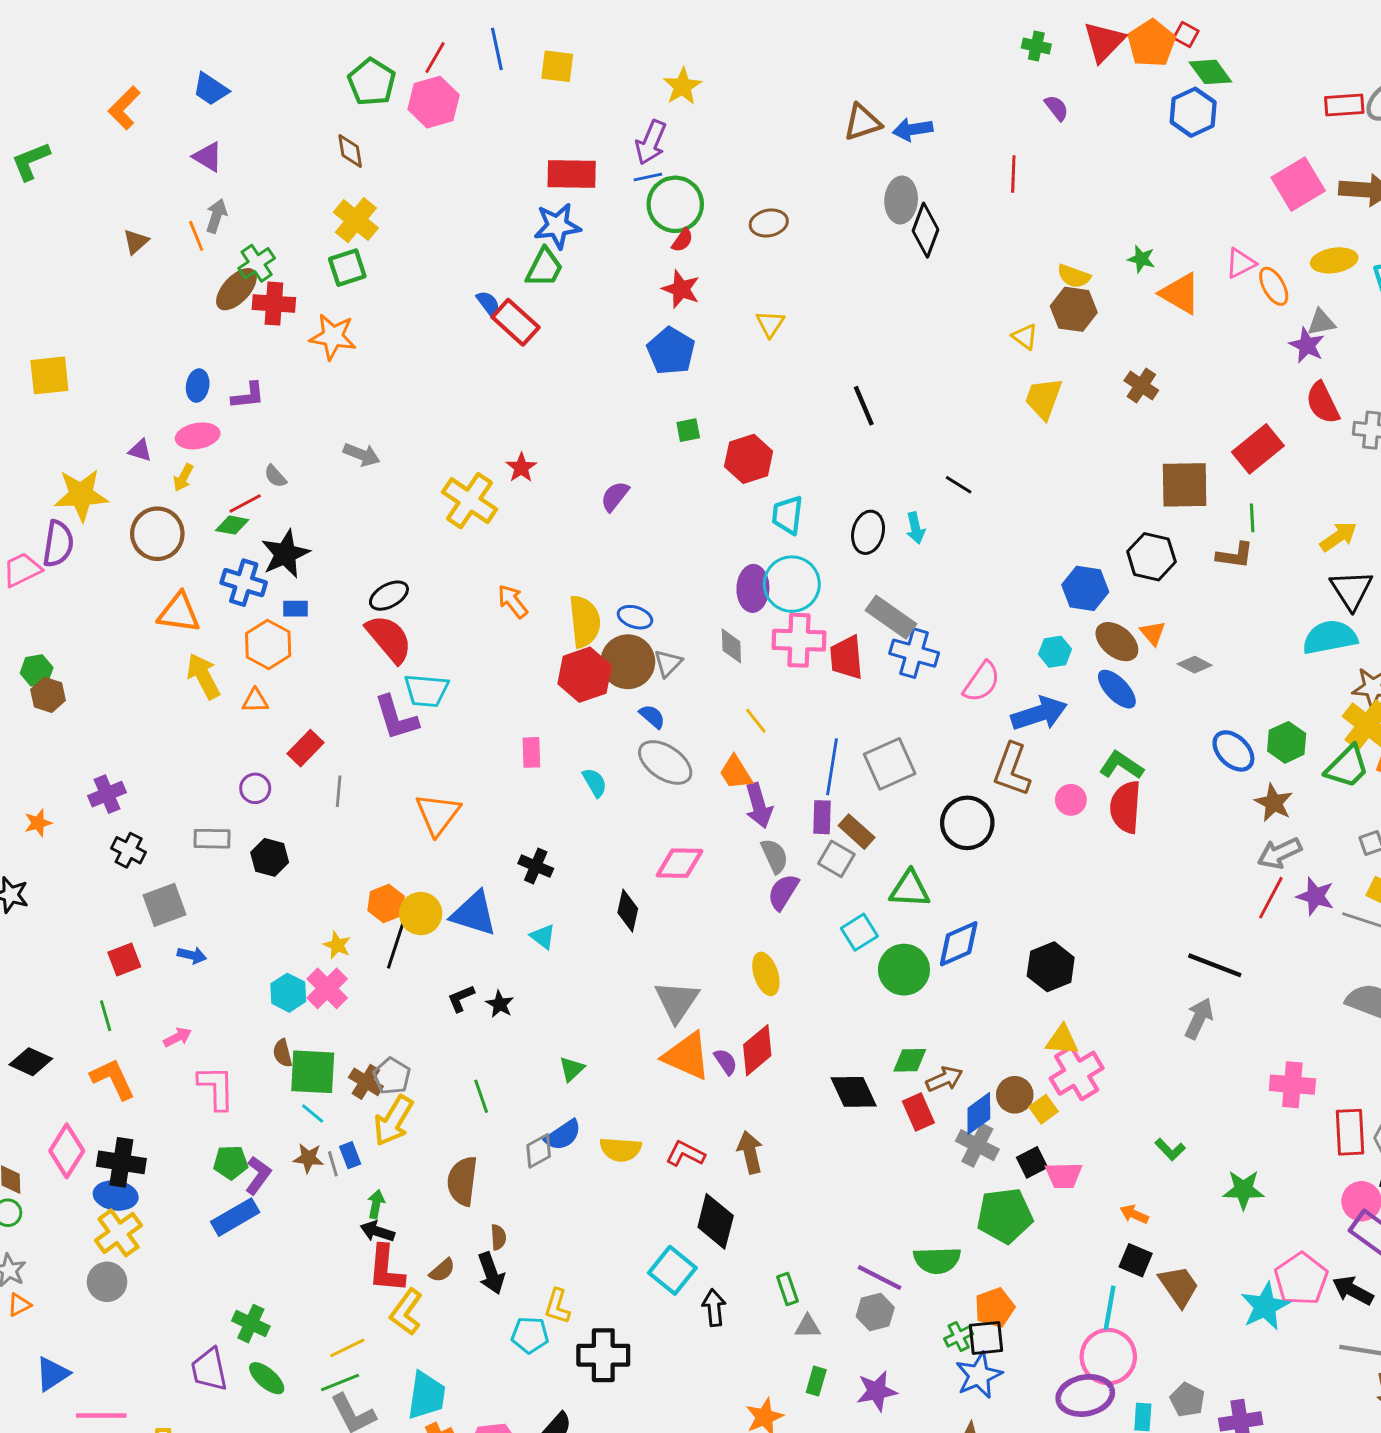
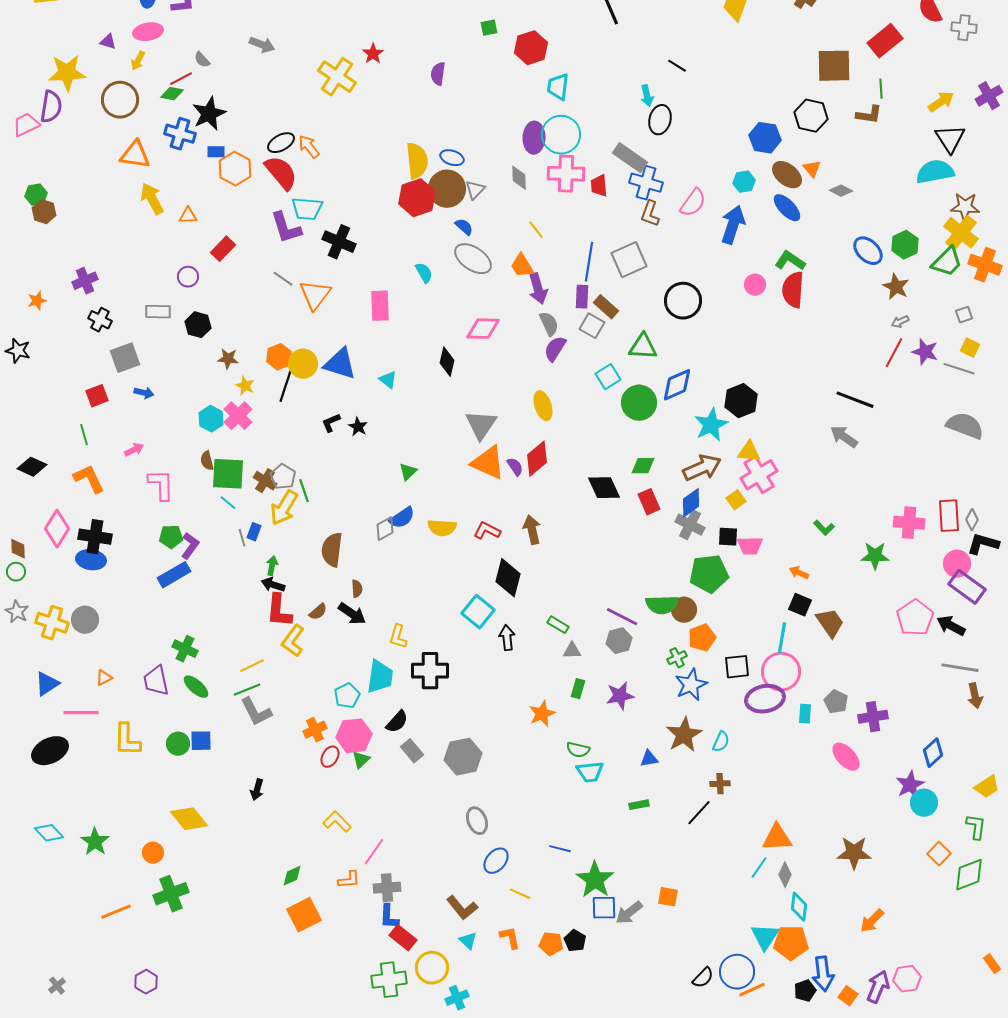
purple semicircle: (615, 496) -> (438, 74), turned -30
black ellipse: (868, 532) -> (660, 120), moved
orange arrow: (513, 601) -> (309, 147), moved
orange hexagon: (268, 644) -> (235, 169), moved
red trapezoid: (846, 657) -> (599, 186), size x0.7
blue arrow: (1039, 714) -> (733, 225), turned -54
pink rectangle: (531, 752) -> (380, 306), moved, size x1.4
brown L-shape: (1012, 770) -> (650, 214), moved, size x0.7
gray line: (339, 791) -> (283, 279), moved, turned -60
gray arrow: (1279, 853) -> (900, 322), size x0.6
black cross: (536, 866) -> (339, 242), moved, size x1.4
gray arrow: (1199, 1019) -> (844, 437), turned -80
brown arrow: (944, 1079) -> (702, 468), moved, size x1.5
pink cross: (1292, 1085) -> (909, 523), moved
brown circle: (1015, 1095) -> (684, 610), moved
green line: (481, 1096) -> (304, 491), moved
blue rectangle: (350, 1155) -> (254, 532), turned 42
brown star: (308, 1158) -> (228, 359), moved
black square: (1032, 1162) -> (728, 537), turned 30
yellow cross: (119, 1233) -> (52, 623), moved, turned -36
black arrow: (491, 1273) -> (352, 614), turned -36
green rectangle: (787, 1289) -> (558, 625), turned -40
orange triangle: (19, 1305) -> (104, 678), moved
cyan star: (1265, 1306) -> (711, 425), moved
cyan pentagon: (530, 1335) -> (347, 696), moved, turned -30
black square: (986, 1338) -> (737, 667), moved
cyan trapezoid: (426, 1395) -> (380, 677), moved

